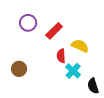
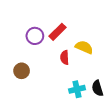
purple circle: (28, 23) -> (35, 36), moved
cyan cross: (73, 71) -> (77, 89), moved, turned 35

